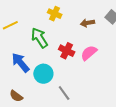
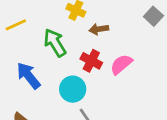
brown arrow: (87, 23) -> (99, 29), moved
cyan circle: (43, 74) -> (73, 89), moved

